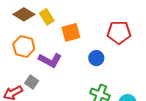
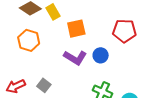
purple L-shape: (50, 60) -> (75, 58), moved
gray square: (32, 82) -> (44, 85), moved

